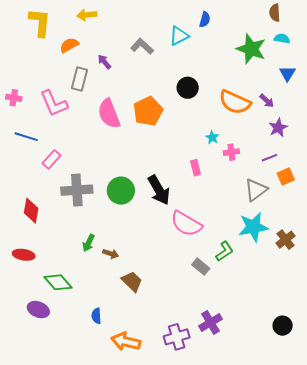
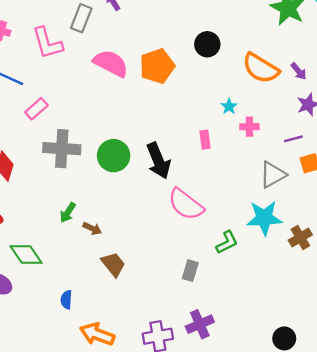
pink semicircle: (109, 114) -> (111, 63), turned 132
gray rectangle: (201, 267) -> (190, 271), moved, turned 60

